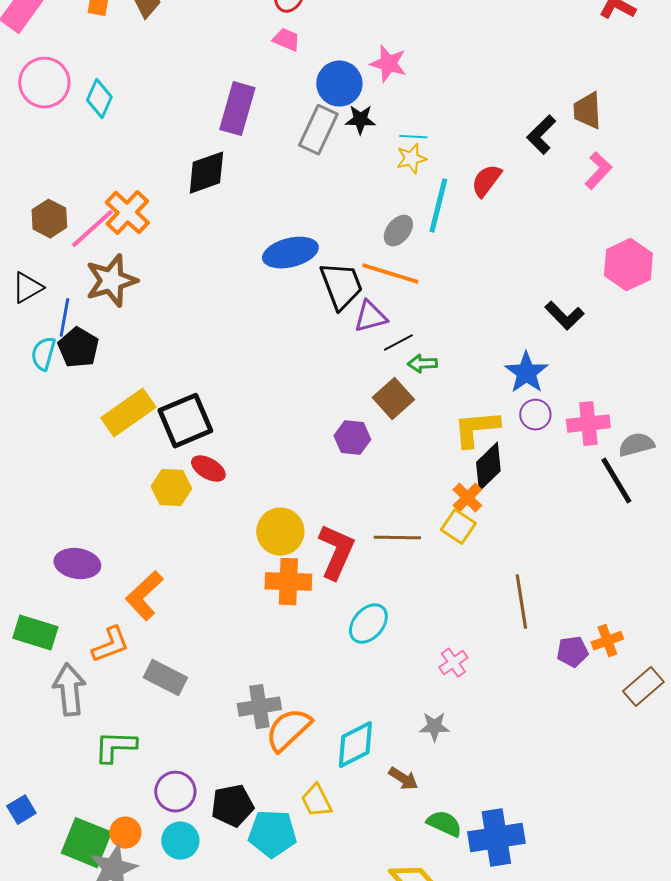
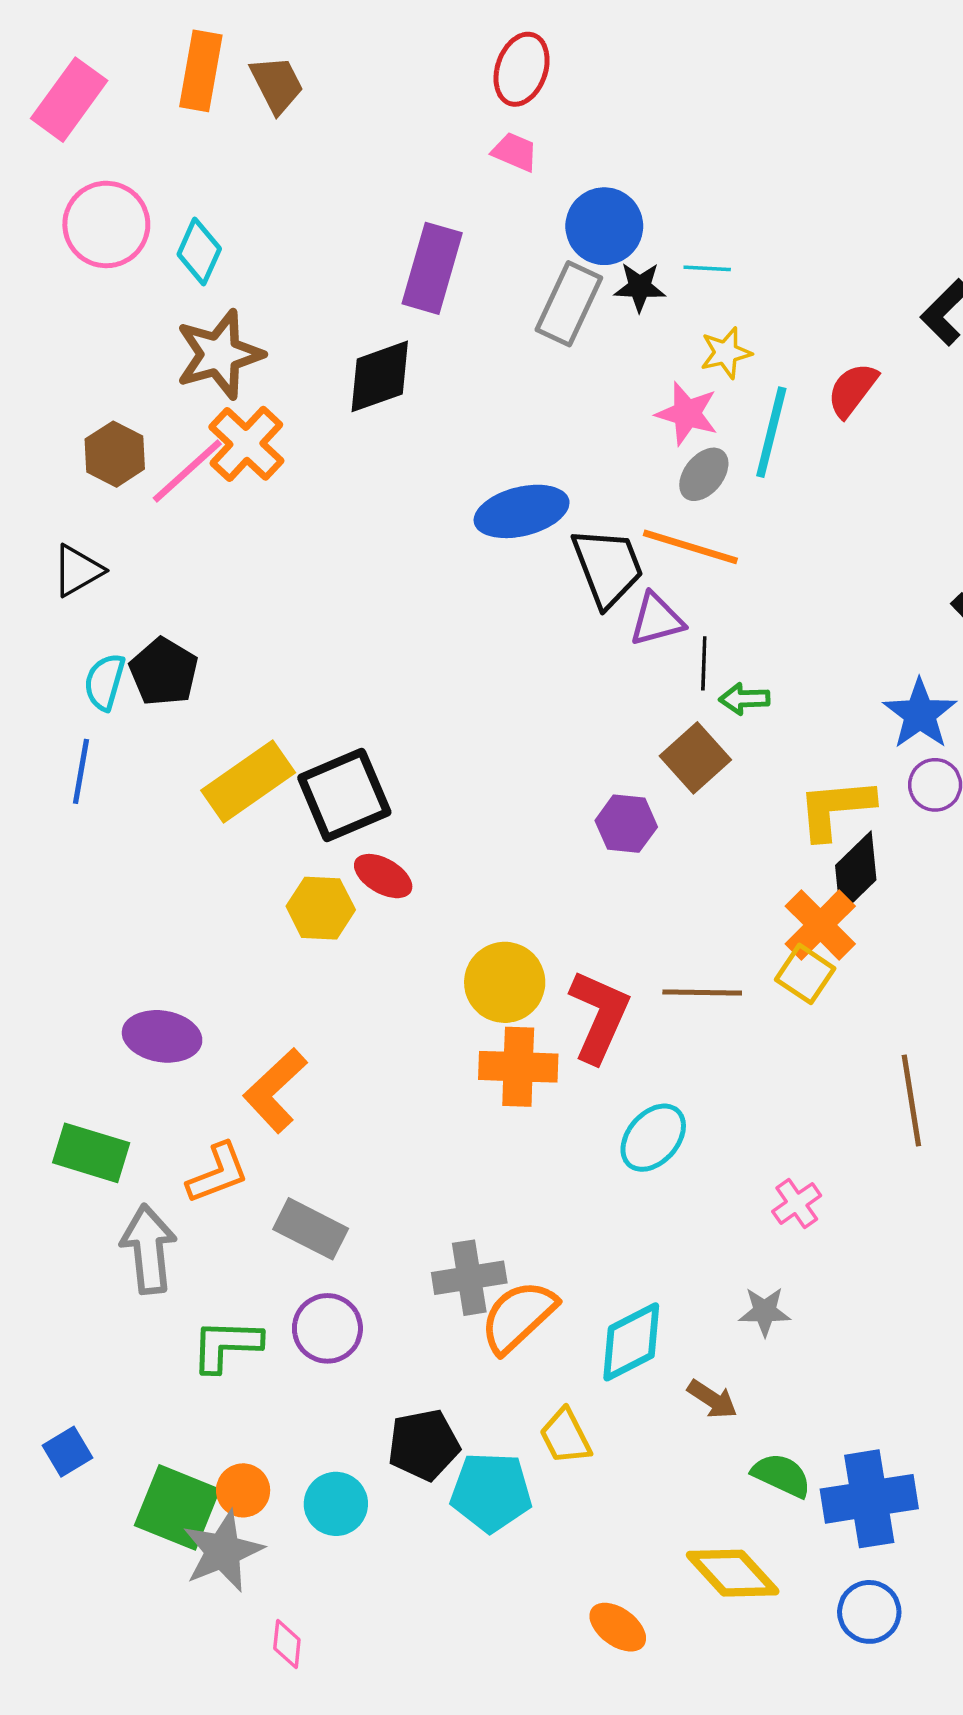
pink star: (388, 64) -> (687, 414), moved
cyan line: (413, 137) -> (707, 268), moved
brown star: (111, 281) -> (219, 354), moved
blue line: (64, 318) -> (81, 771), moved
black line: (398, 343) -> (704, 663), turned -60
orange cross: (467, 498) -> (820, 925), size x1.4
purple circle: (175, 792) -> (327, 1328), moved

